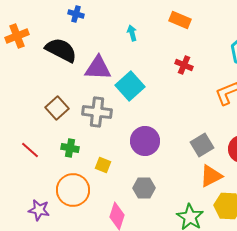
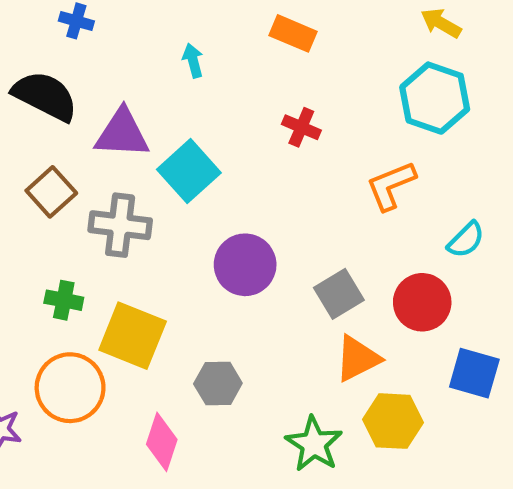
brown square: (57, 108) -> (51, 192), moved
purple circle: (145, 141) -> (245, 265), moved
yellow square: (103, 165) -> (133, 336), size x2.0

